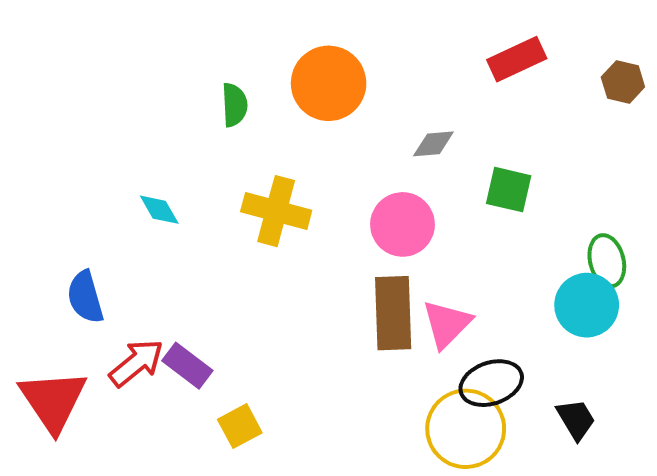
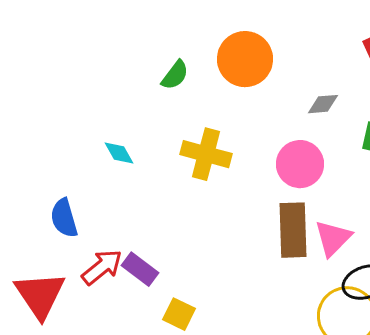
green semicircle: (234, 105) -> (175, 75), turned 40
yellow square: (240, 426) -> (179, 314), turned -36

